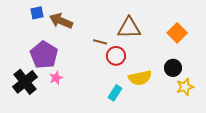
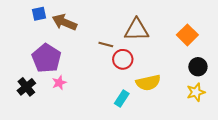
black circle: (173, 68) -> (198, 67), moved
black cross: (25, 82) -> (26, 87), size x0.7

